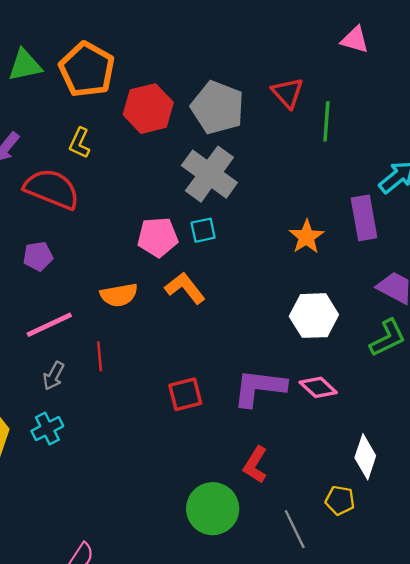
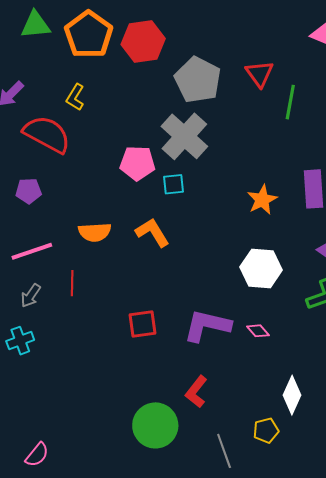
red hexagon: (148, 109) -> (143, 41), moved
pink pentagon: (158, 237) -> (137, 163), moved
pink diamond: (318, 387) -> (258, 331), size x0.7
yellow pentagon: (340, 500) -> (266, 430), turned -30

